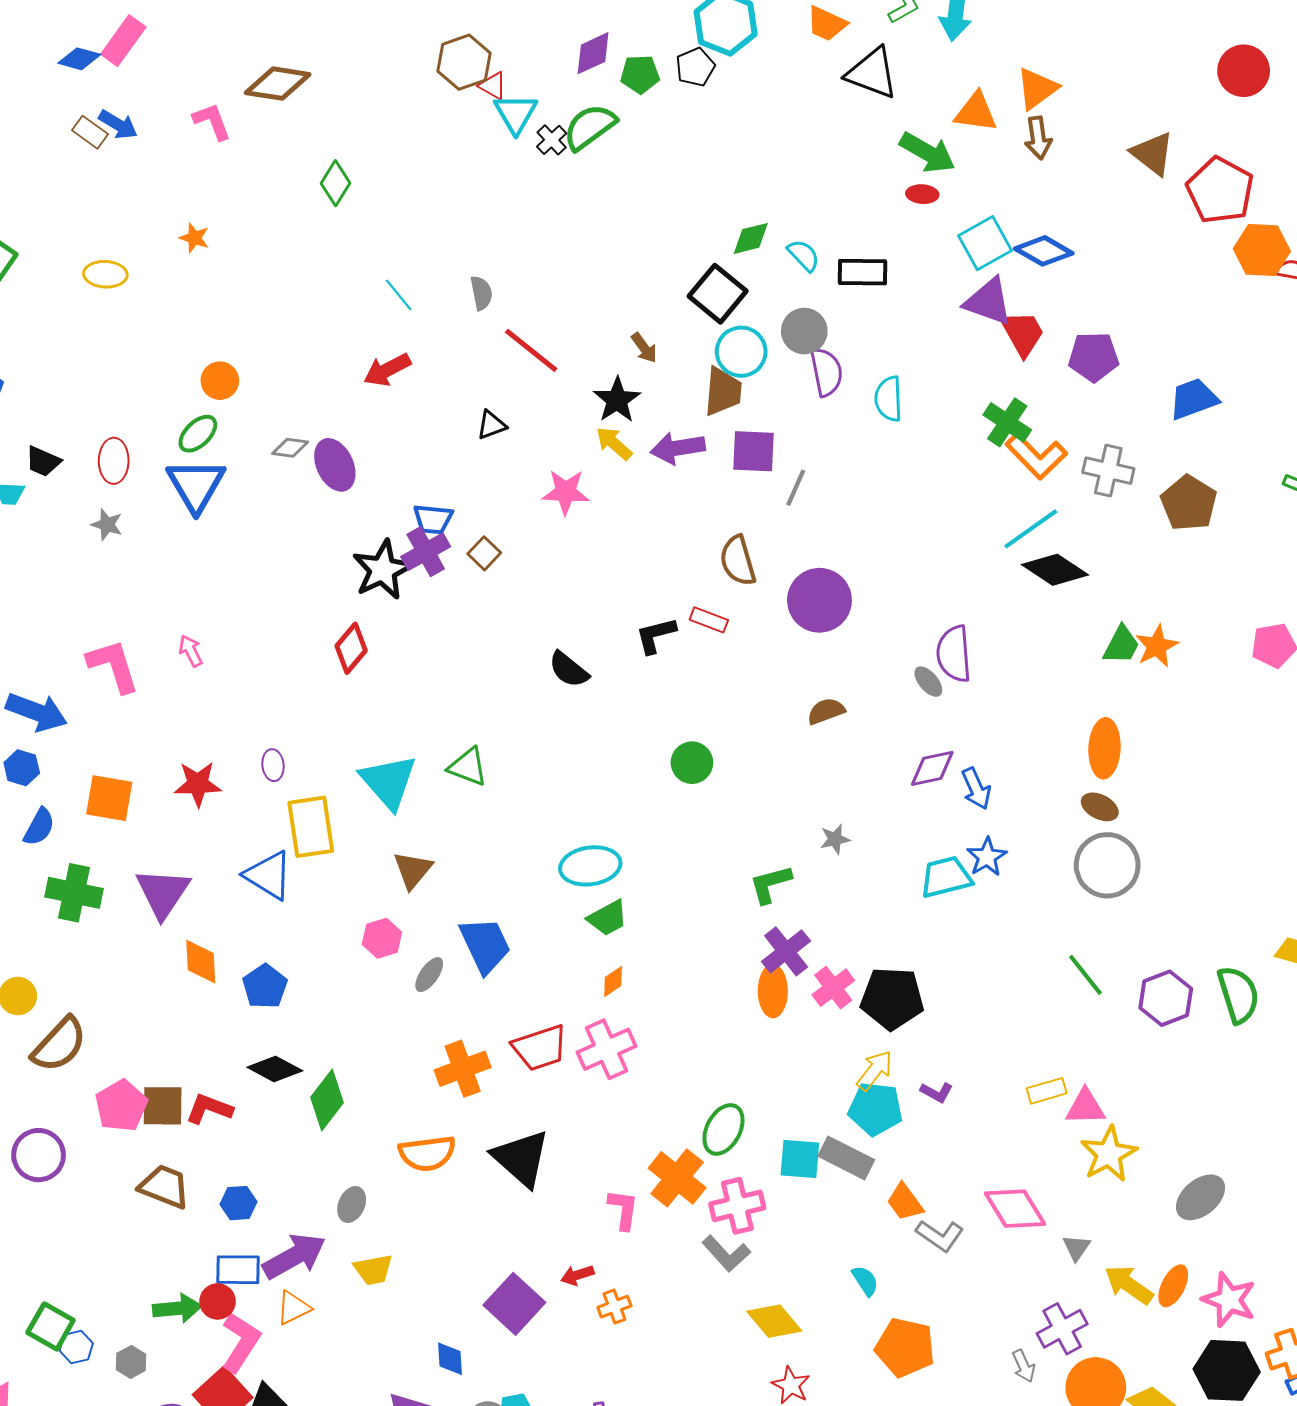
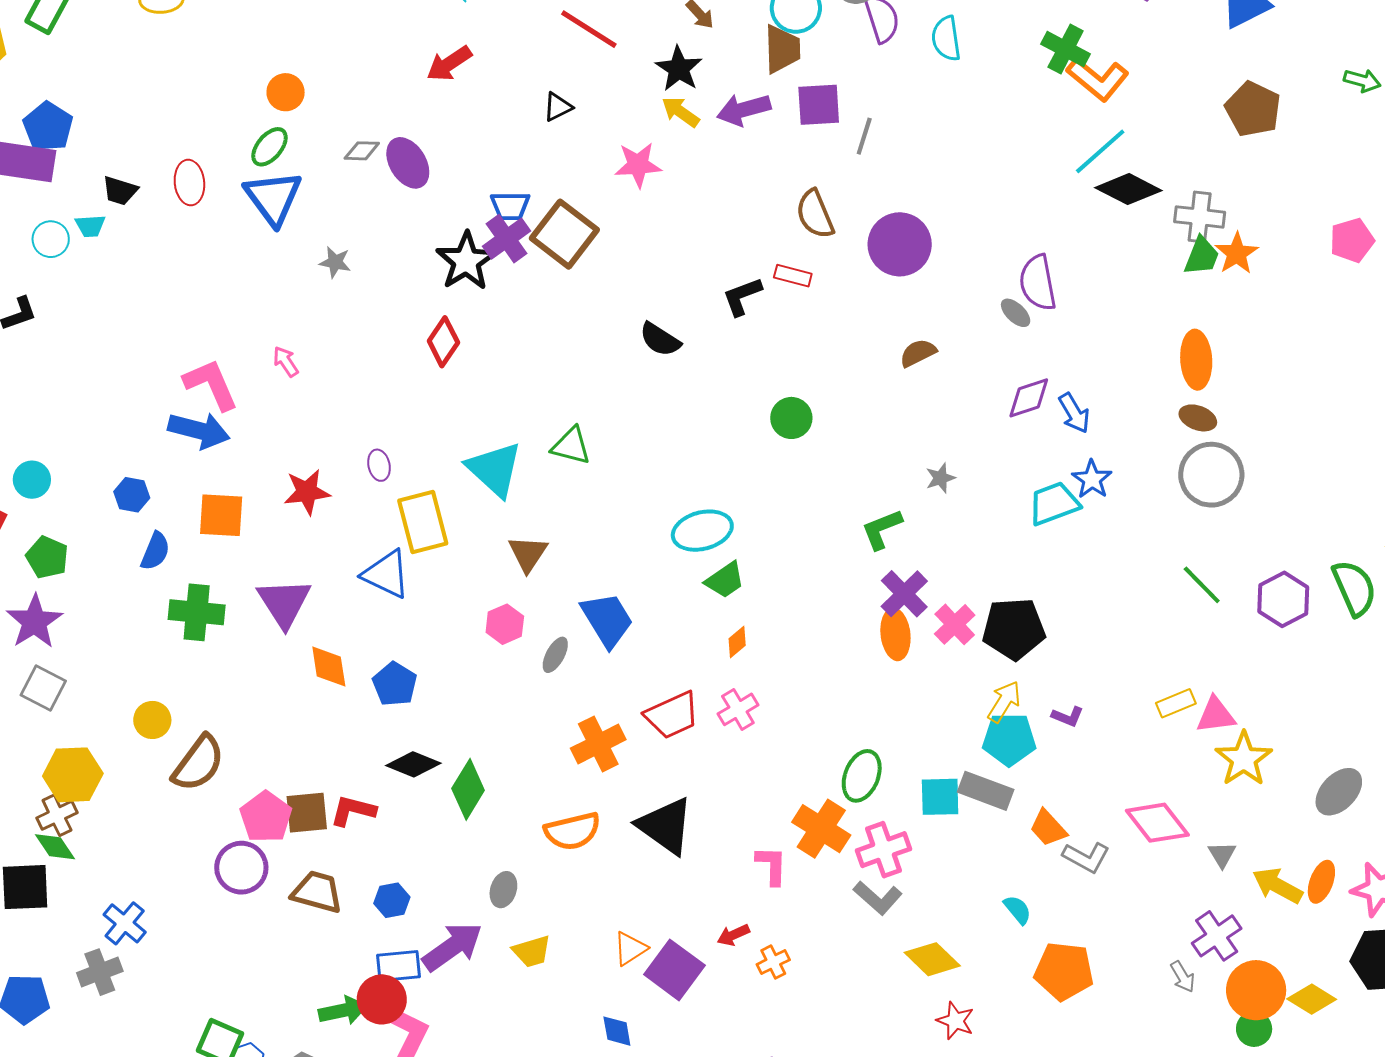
gray cross: (1108, 471) -> (1200, 217), moved
gray star: (107, 525) -> (335, 262), moved
brown square: (484, 553) -> (564, 234), size x2.0
blue arrow: (37, 712) -> (199, 430), moved
pink cross: (607, 1049) -> (738, 709), size x0.7
purple circle: (39, 1155) -> (241, 868), moved
red circle: (218, 1301) -> (382, 999), size x1.4
orange triangle: (293, 1308) -> (630, 949), moved

